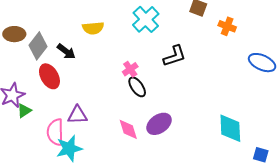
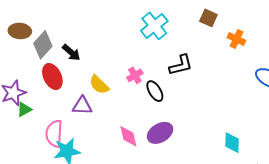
yellow semicircle: (93, 28) -> (99, 85), moved, turned 45
black ellipse: (137, 87) -> (155, 91), moved
purple triangle: (77, 115) -> (82, 106), moved
cyan diamond: (230, 128) -> (232, 143), size x0.7

